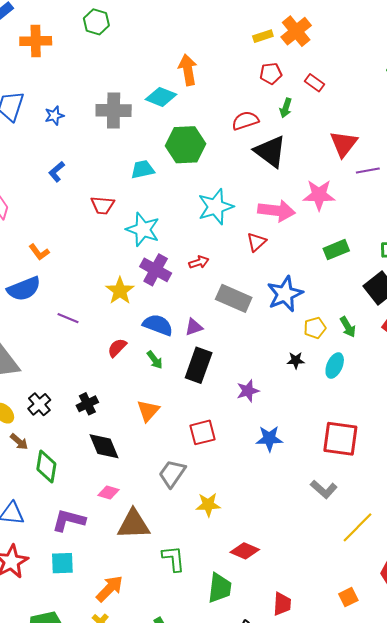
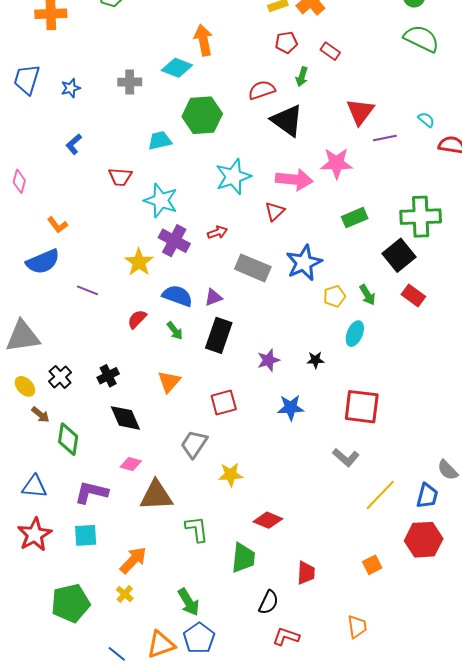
gray cross: (114, 110) -> (130, 82), size x0.7
black star: (296, 360) -> (315, 360), moved

